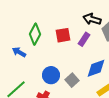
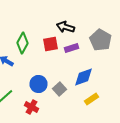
black arrow: (92, 19) -> (66, 27), moved
purple rectangle: (84, 39) -> (72, 48), turned 40

